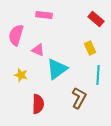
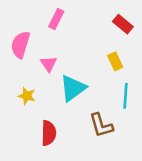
pink rectangle: (44, 15) -> (56, 19), turned -70
pink triangle: (38, 50) -> (49, 64), turned 32
brown L-shape: (79, 98) -> (101, 125), turned 135

